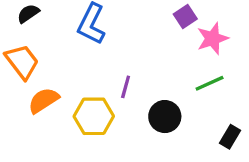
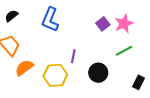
purple square: (185, 17) -> (103, 24), moved

